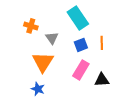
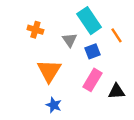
gray triangle: (52, 38) -> (70, 40), moved
orange line: (102, 43) -> (116, 35), moved, turned -32
blue star: (38, 89) -> (54, 105), moved

